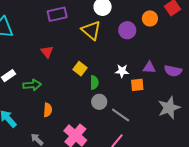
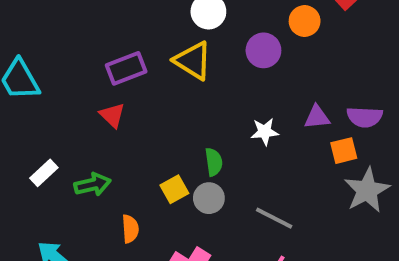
purple rectangle: (57, 14) -> (126, 68), moved
yellow square: (80, 69) -> (174, 189), moved, turned 32
orange square: (137, 85) -> (344, 151), moved
gray circle: (99, 102) -> (209, 198), moved

